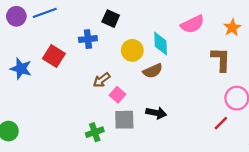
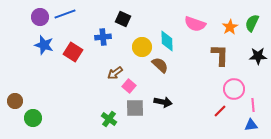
pink semicircle: (192, 24) -> (195, 24), turned 45
blue star: (21, 69) -> (44, 45), moved
brown semicircle: (153, 71) -> (160, 65), turned -114
green cross: (95, 132) -> (109, 119), turned -35

